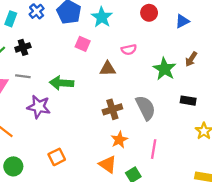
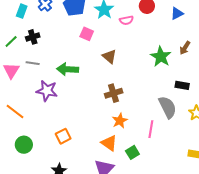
pink semicircle: (129, 50) -> (126, 20), moved
brown triangle: (108, 69) -> (109, 56), turned 42
gray semicircle: (146, 108) -> (168, 107), moved

